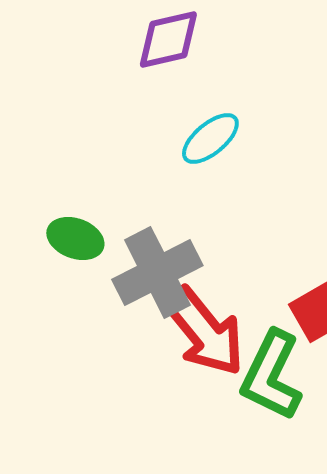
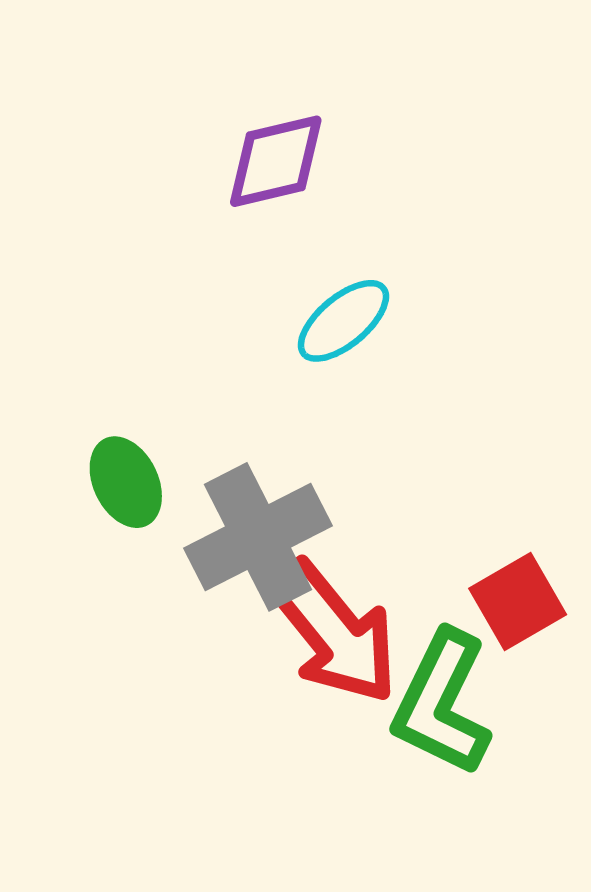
green ellipse: (75, 238) -> (126, 482), turned 44

